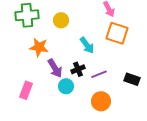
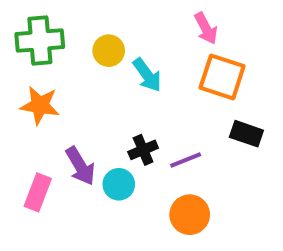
cyan arrow: (87, 45) -> (147, 75), moved
orange star: (39, 47) -> (40, 105), moved
purple arrow: (55, 68) -> (80, 166), moved
black rectangle: (132, 79) -> (246, 134), moved

